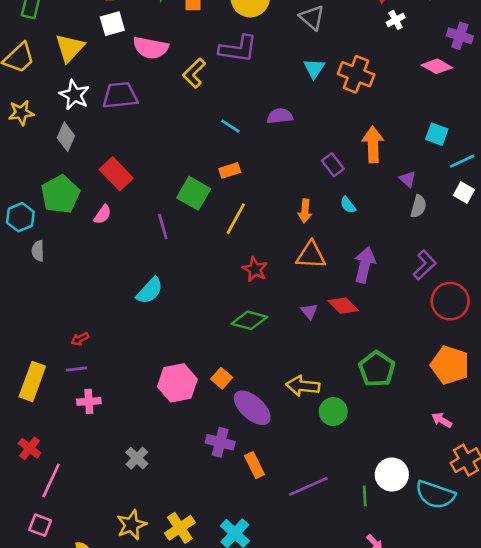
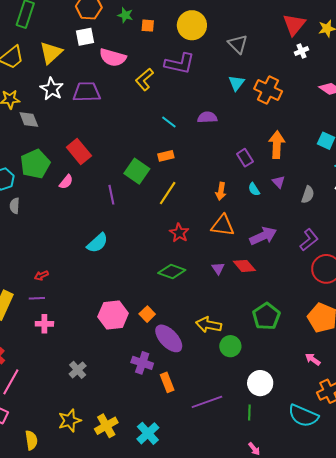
gray diamond: (66, 137) -> (29, 119), moved, turned -50
purple triangle: (408, 179) -> (278, 182), moved
purple arrow: (365, 265) -> (263, 236), turned 48
white circle: (392, 475) -> (260, 383), moved

